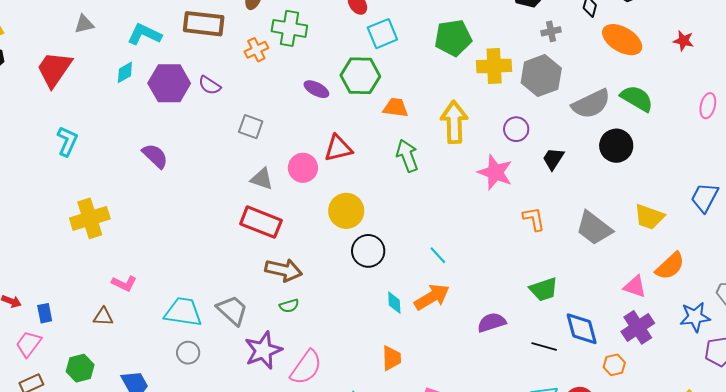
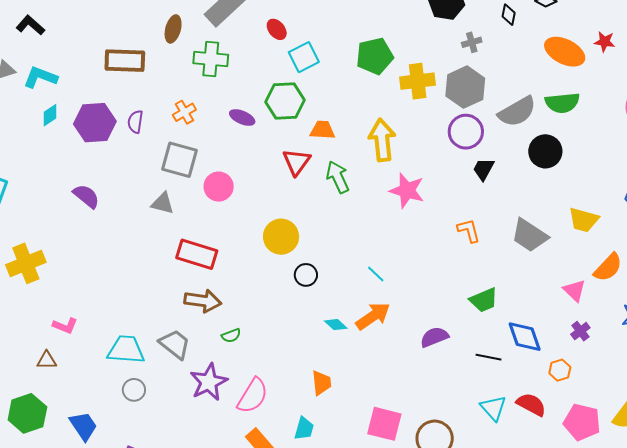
cyan L-shape: (144, 34) -> (40, 77), moved
orange ellipse: (622, 40) -> (565, 52), moved
orange cross: (256, 50) -> (184, 112), moved
purple semicircle: (210, 85) -> (135, 122), turned 70
green semicircle: (637, 98) -> (562, 103), turned 148
gray square: (251, 127) -> (179, 160), size x1.5
purple circle: (516, 129) -> (466, 132), moved, size x1.4
red triangle: (338, 148) -> (297, 162), moved, turned -36
pink circle: (303, 168) -> (219, 187), moved
pink star: (495, 172) -> (407, 191), moved
gray triangle: (262, 179) -> (163, 203), moved
black circle: (368, 251) -> (306, 275), size x0.7
brown arrow: (284, 270) -> (203, 301), moved
pink triangle: (635, 287) -> (574, 290), turned 30
cyan diamond: (394, 303) -> (336, 325), turned -40
purple cross: (638, 327) -> (580, 331), size x0.6
orange trapezoid: (392, 358) -> (321, 383), moved
green hexagon: (80, 368) -> (27, 413), size x1.4

